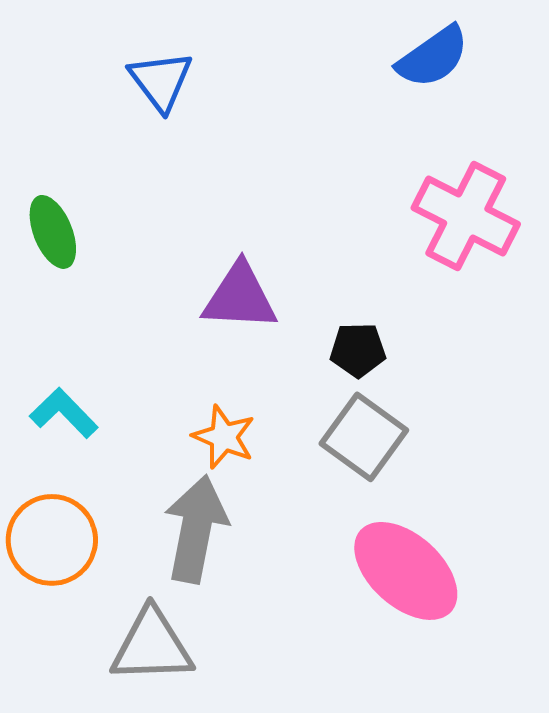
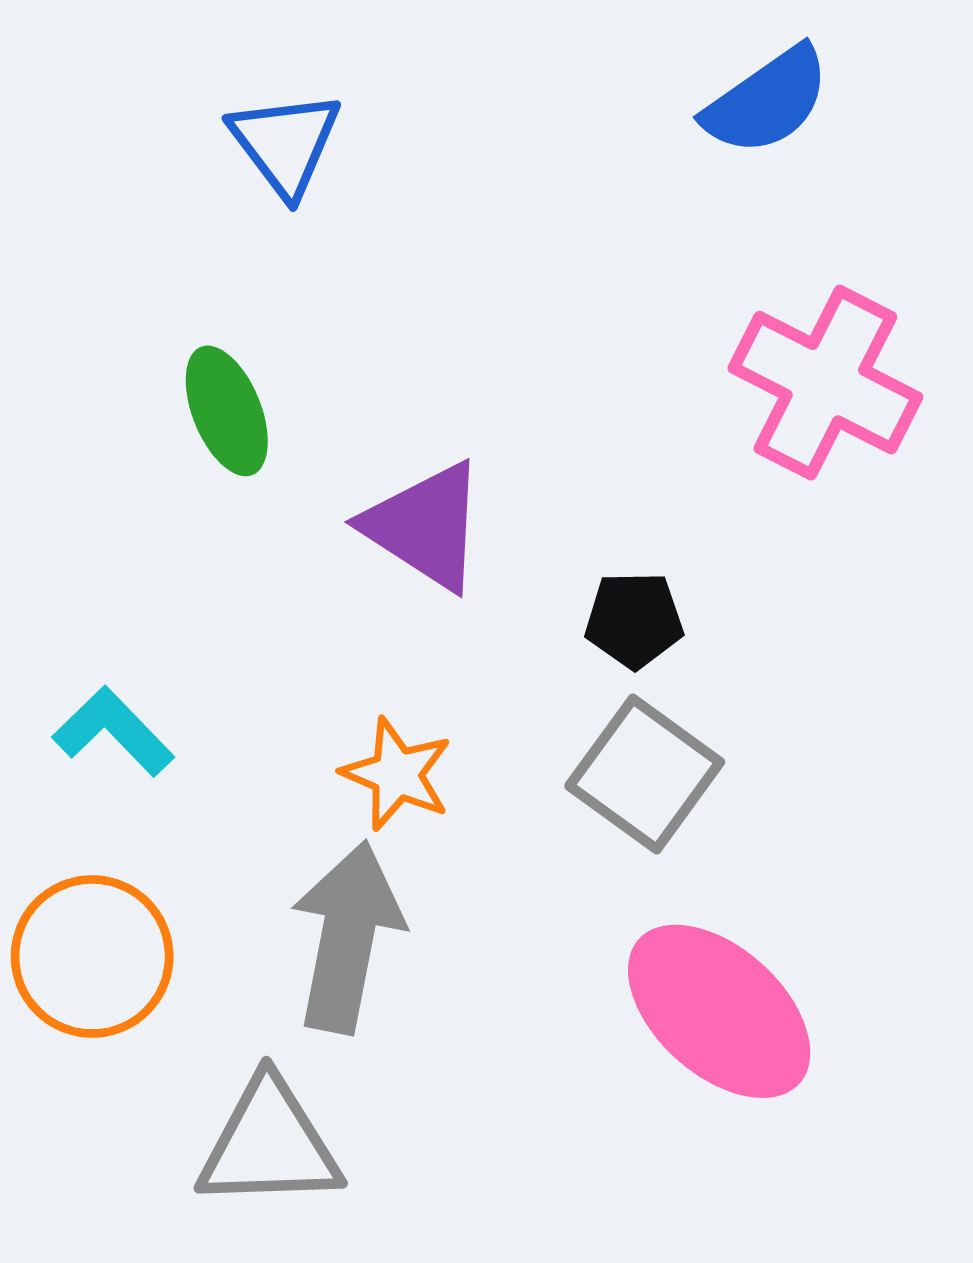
green ellipse: (53, 232) -> (227, 411), moved
purple triangle: (240, 297) -> (425, 526), turned 30

